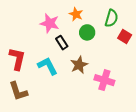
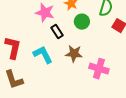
brown star: (79, 65) -> (74, 54), turned 30

